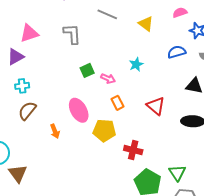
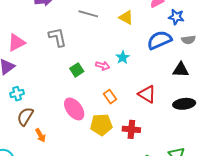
blue semicircle: (177, 52) -> (159, 40), size x1.4
pink arrow: (108, 78) -> (103, 66), moved
orange arrow: (55, 131) -> (40, 135), moved
red cross: (133, 150) -> (131, 129), moved

